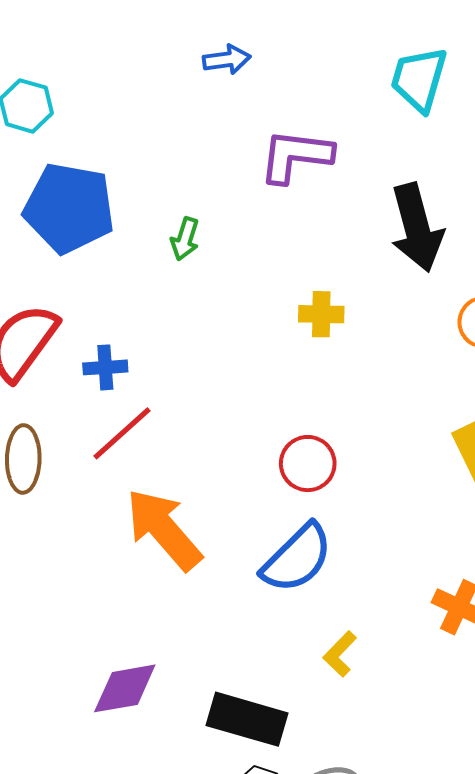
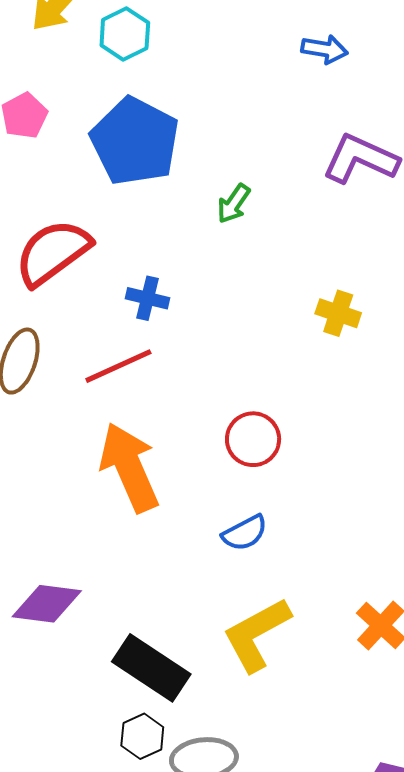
blue cross: (105, 367) -> (148, 298), moved
red circle: (308, 464) -> (253, 439), moved
blue semicircle: (297, 558) -> (245, 533), size x0.6
yellow L-shape: (340, 654) -> (257, 634), size x1.8

